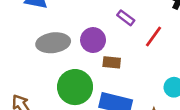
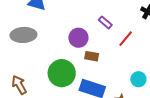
gray ellipse: (53, 43) -> (23, 35), moved

